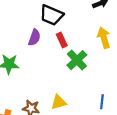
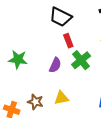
purple semicircle: (34, 38) -> (55, 65), moved

